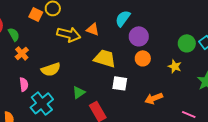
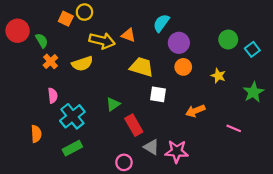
green circle: (187, 43) -> (228, 40), moved
yellow semicircle: (51, 69) -> (82, 64), moved

